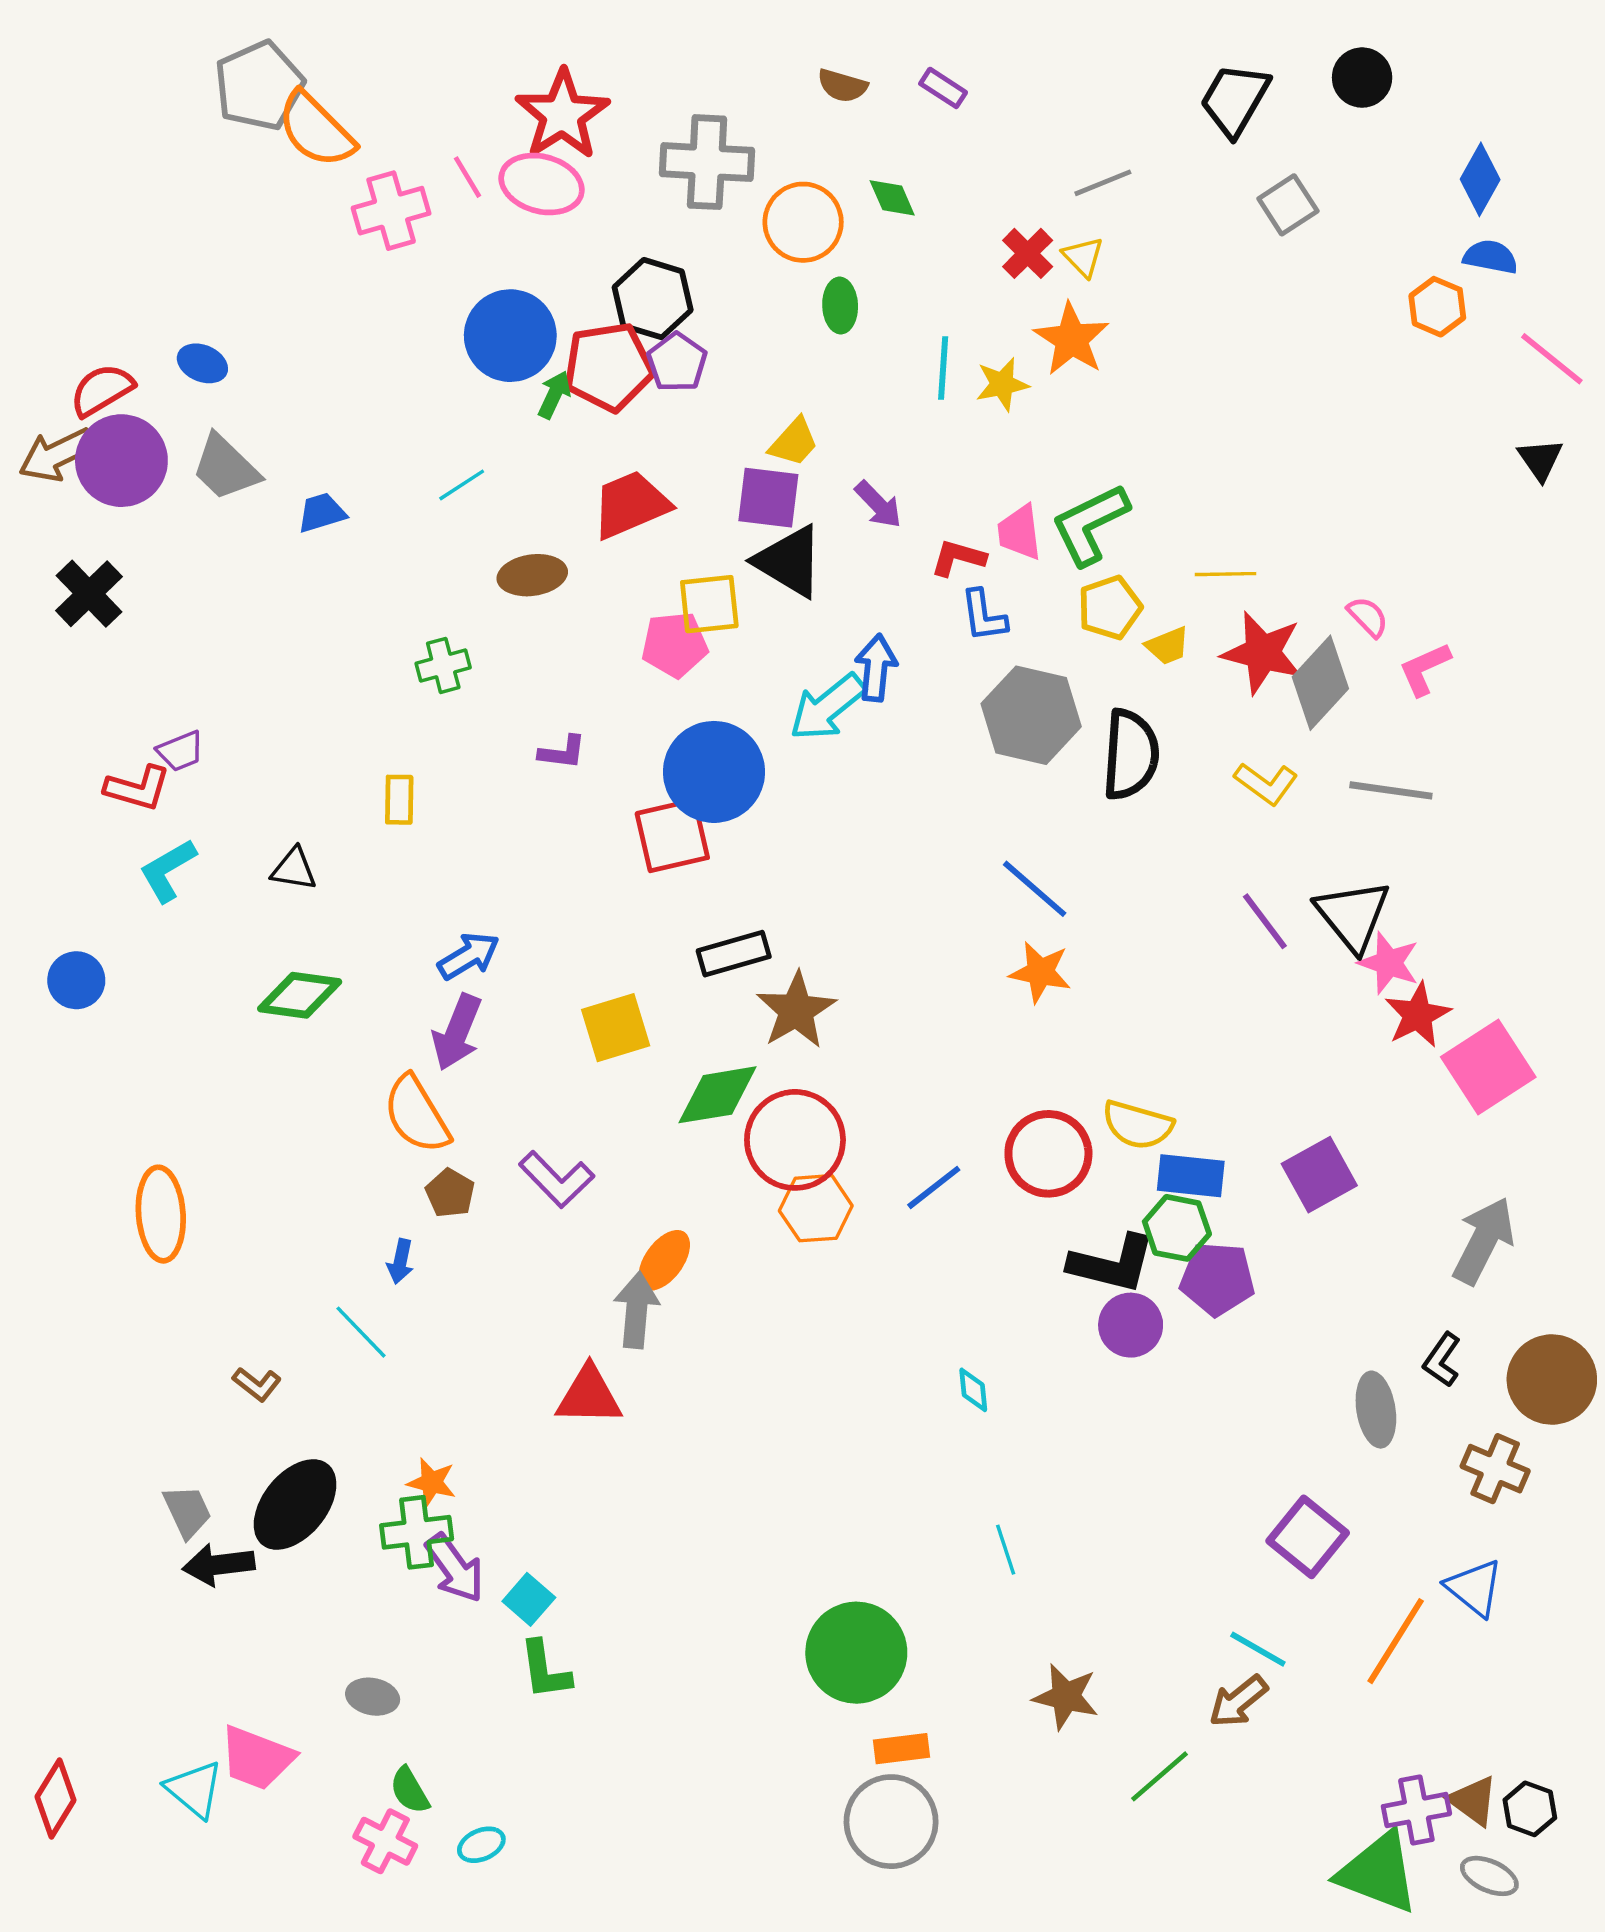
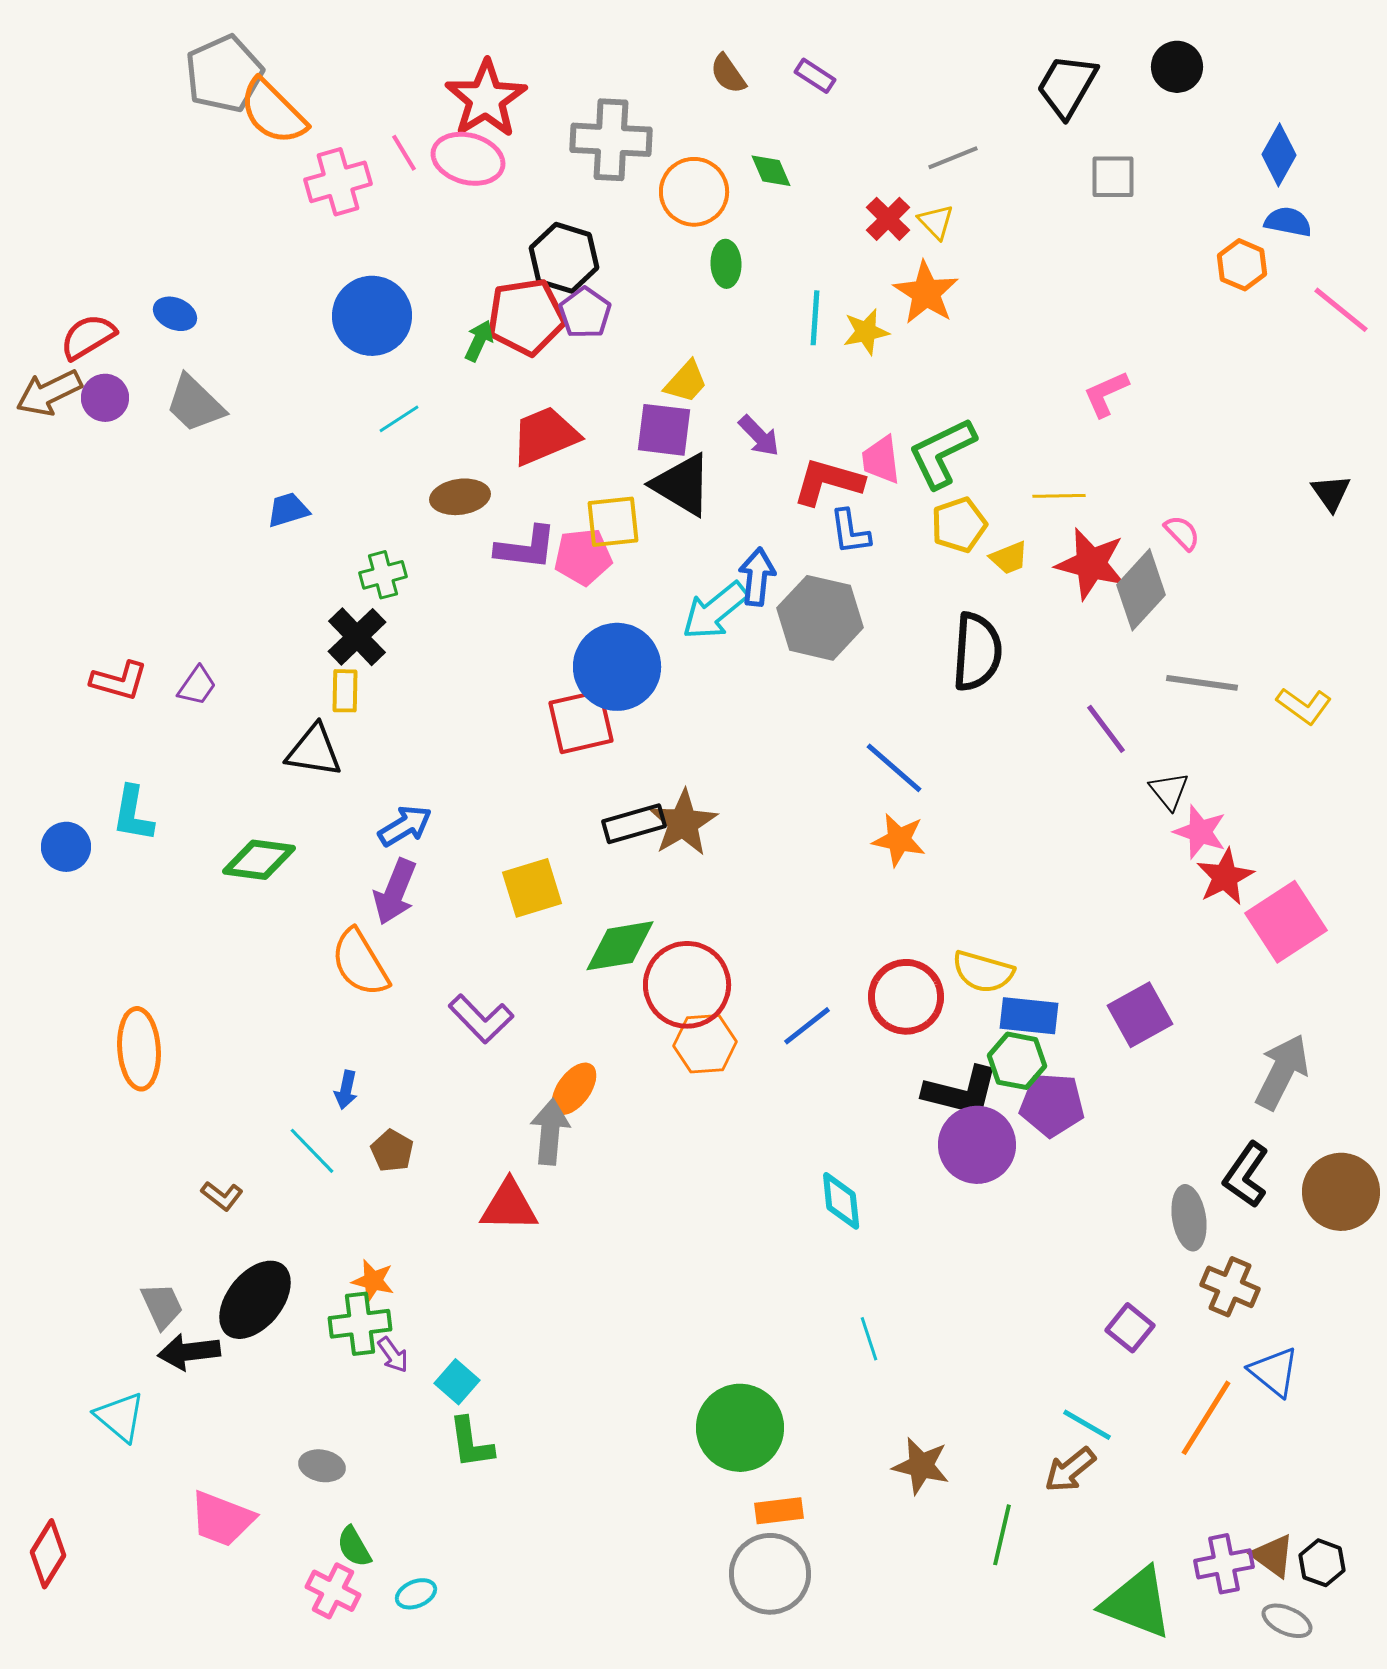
brown semicircle: (842, 86) -> (728, 74), turned 39
gray square: (1288, 205) -> (1113, 177), turned 33
blue circle: (510, 336) -> (372, 316), moved
black triangle: (1540, 459) -> (1331, 493), moved
purple circle: (121, 461) -> (105, 398), size x0.6
blue trapezoid: (322, 513) -> (288, 510), moved
red L-shape: (958, 558) -> (828, 482), size x1.5
black cross: (89, 594) -> (357, 637), moved
pink L-shape: (1425, 669) -> (1106, 394), moved
gray hexagon: (1031, 715) -> (820, 618), moved
purple trapezoid: (180, 751) -> (197, 686), moved, turned -33
purple L-shape: (562, 752) -> (526, 548), moved, size x1.5
yellow L-shape: (1266, 783) -> (1304, 706), moved
black triangle: (294, 869) -> (314, 751), moved, size x1.4
cyan L-shape: (168, 870) -> (133, 814), moved, turned -50
black triangle: (1353, 915) -> (1169, 791), size x0.6
purple line: (1265, 921) -> (1106, 729), moved
brown star: (796, 1010) -> (683, 823), moved
brown pentagon: (450, 1193) -> (392, 1151), moved
purple circle: (1131, 1325) -> (977, 1145), size x1.4
black L-shape: (1442, 1360) -> (1246, 1175), size x1.4
cyan diamond: (973, 1390) -> (841, 1201), size x1.5
brown cross: (1495, 1469) -> (1230, 1287), moved
purple square: (1308, 1537) -> (1130, 1328), size x0.7
purple arrow: (455, 1568) -> (393, 1355), size x0.6
green line: (1160, 1776) -> (1002, 1535), turned -36
cyan triangle: (194, 1789) -> (120, 1417), moved
green triangle: (1378, 1873) -> (1137, 1603), moved

